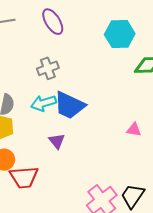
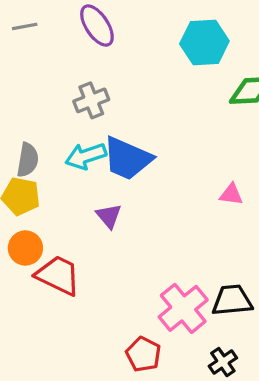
red trapezoid: (24, 177) -> (58, 275), turned -148
black trapezoid: (133, 196) -> (232, 300), turned 52

